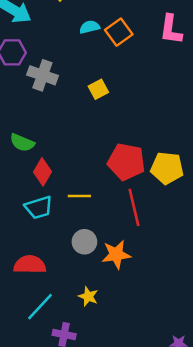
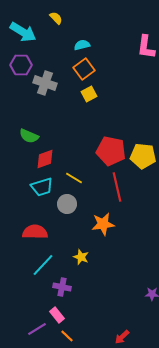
orange square: (119, 32) -> (84, 69), moved
red diamond: (42, 172) -> (45, 159), turned 40
yellow line: (79, 196) -> (74, 178), turned 30
gray circle: (84, 242) -> (67, 204), moved

